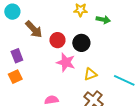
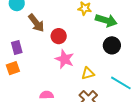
green arrow: (103, 20) -> (106, 20), size x1.5
black circle: (81, 43) -> (112, 45), moved

